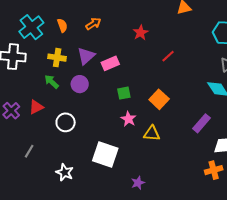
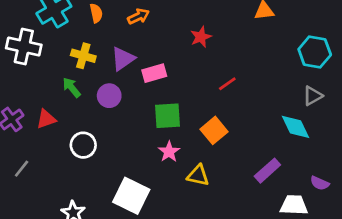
red line: (168, 56) -> (227, 84), moved
green square: (124, 93) -> (168, 116), size x1.5
gray line: (29, 151) -> (22, 169), moved

